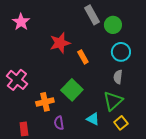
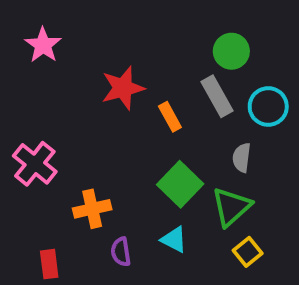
gray rectangle: (92, 15) -> (217, 96), moved
cyan circle: (121, 52) -> (268, 106), moved
green square: (72, 90) -> (180, 184), moved
cyan triangle: (93, 119) -> (174, 240), moved

